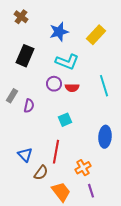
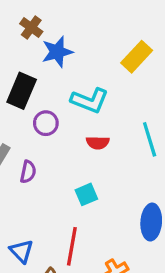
brown cross: (21, 17) -> (31, 28), moved
blue star: (59, 32) -> (57, 52), moved
purple circle: (54, 84) -> (46, 123), moved

